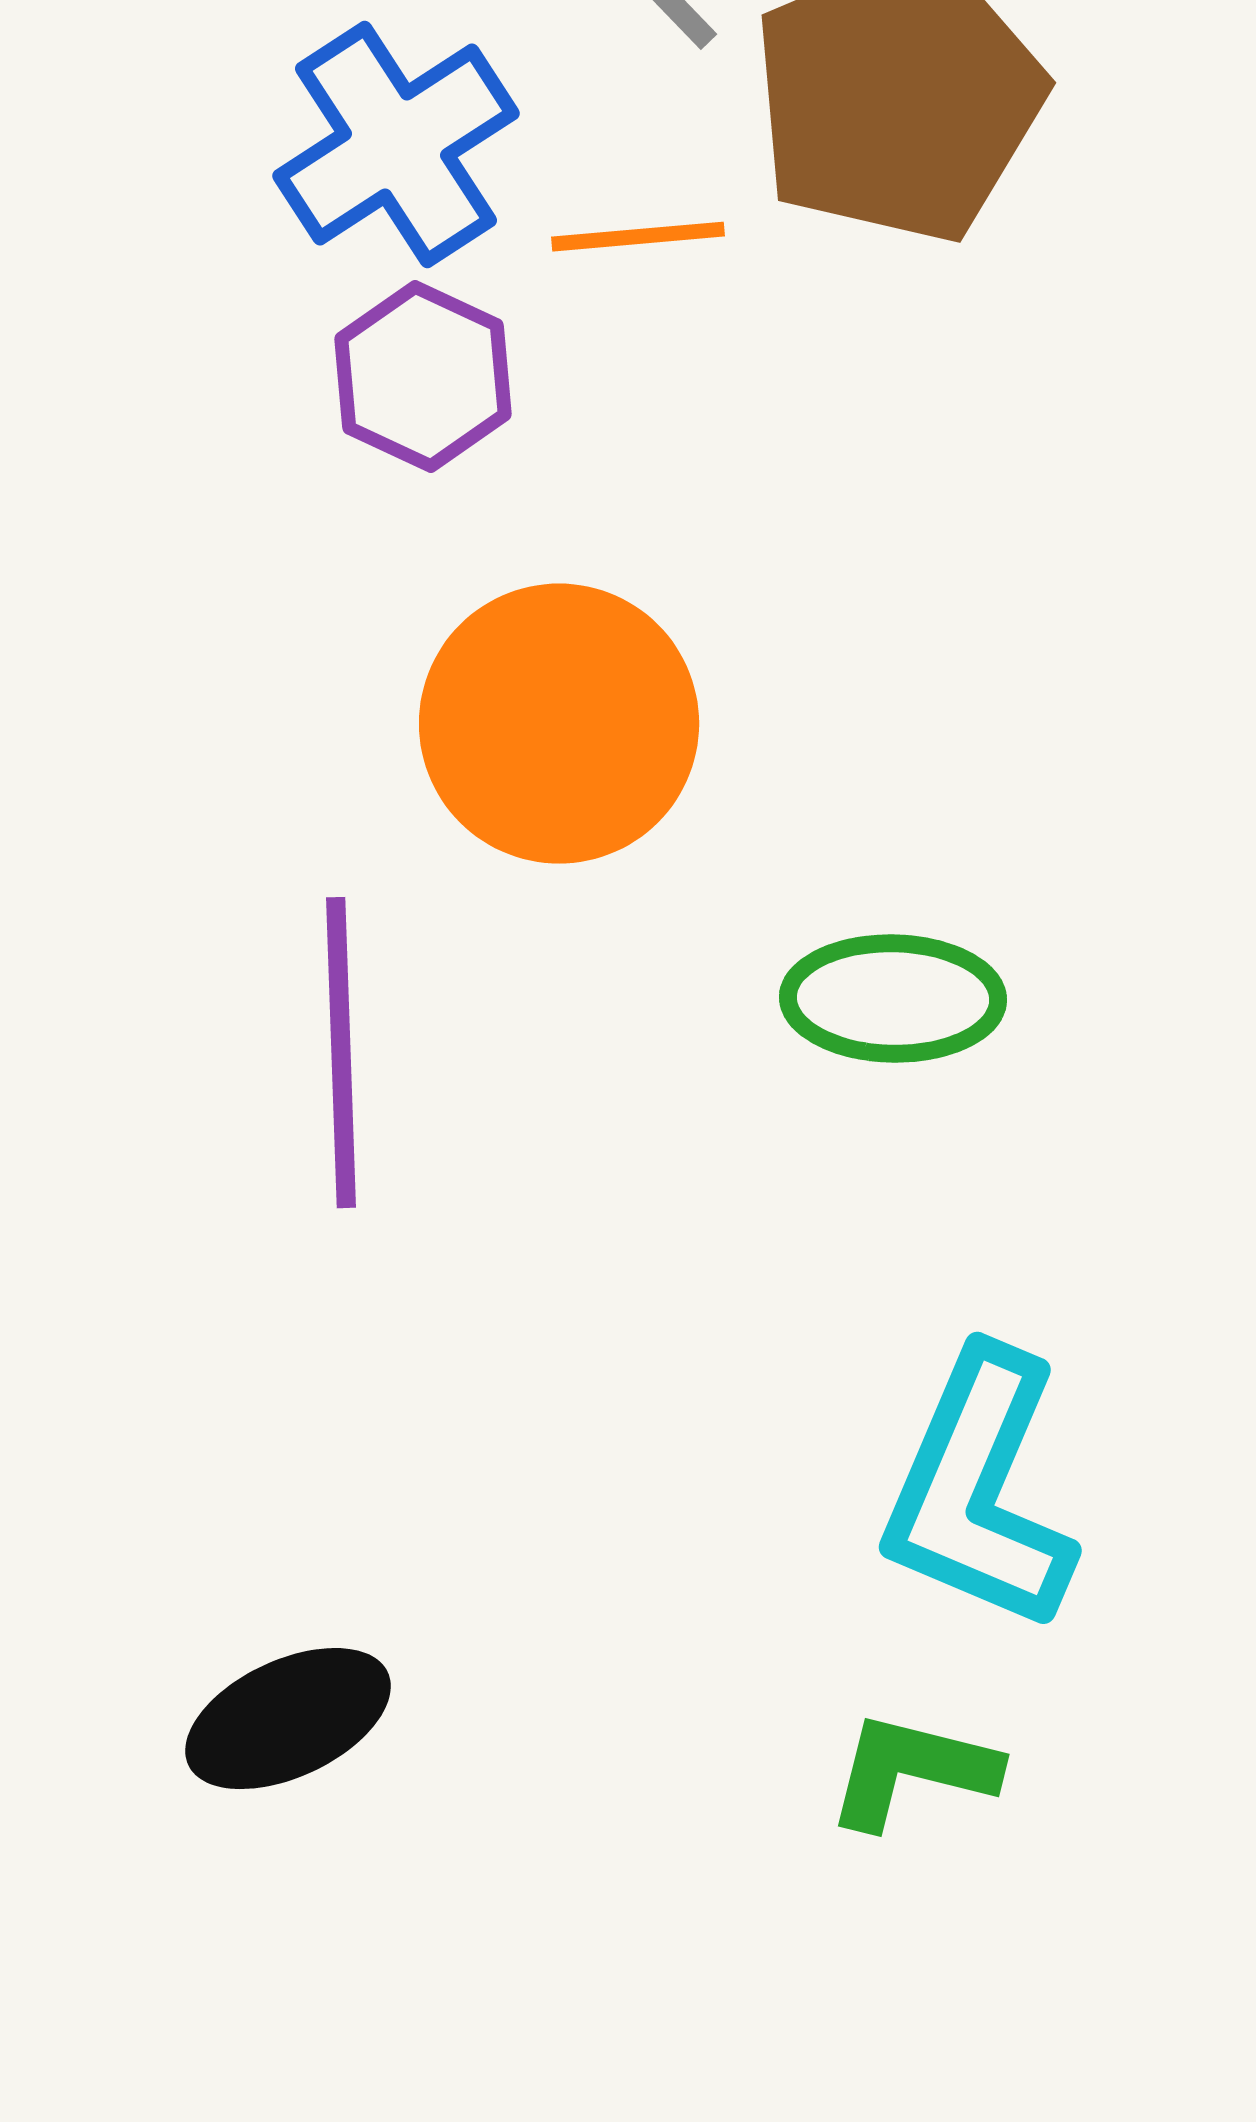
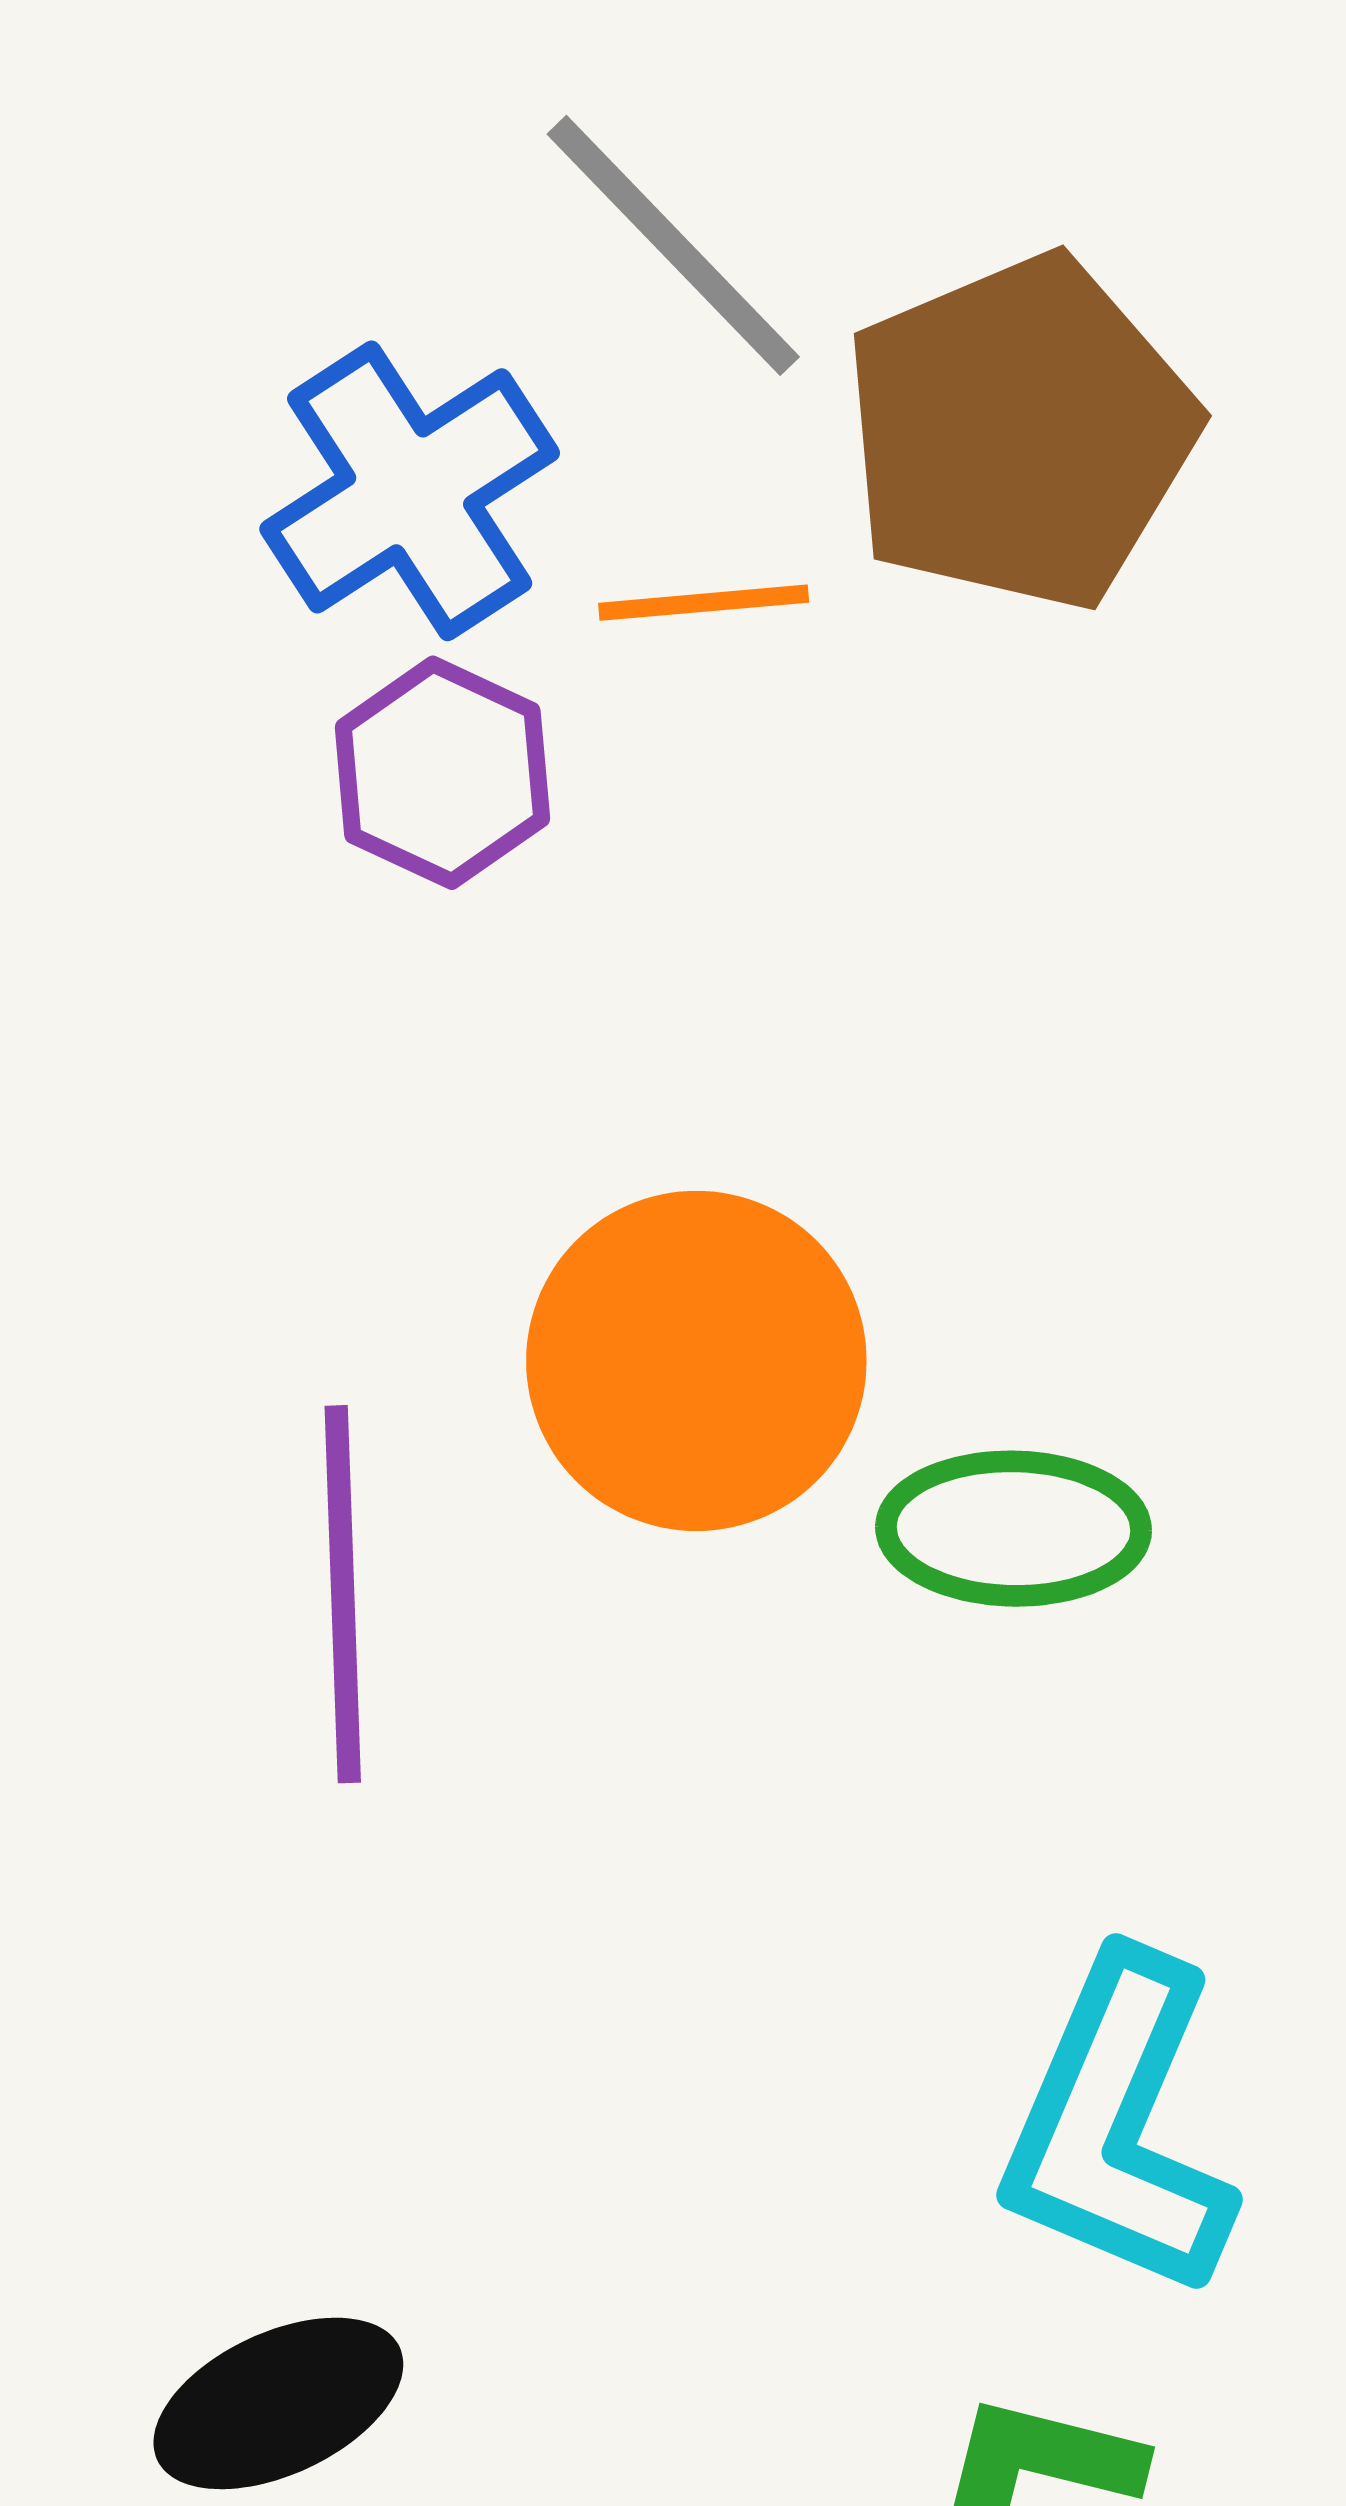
orange circle: (559, 724) -> (696, 1361), moved

